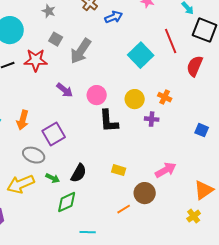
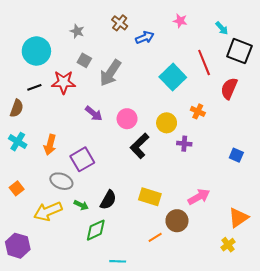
orange cross: (165, 97) -> (198, 111), moved
black L-shape: (109, 121) -> (140, 146), turned 50
yellow rectangle: (119, 170) -> (150, 197), size x1.5

